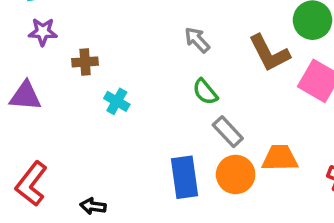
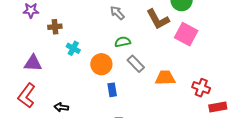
green semicircle: (205, 92) -> (123, 42), turned 119
purple triangle: (25, 96) -> (33, 63), moved
orange circle: (236, 174) -> (101, 64), moved
blue rectangle: (184, 177) -> (112, 90), size x0.6

